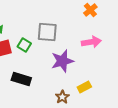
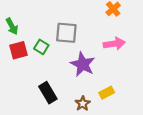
purple star: (62, 61) -> (83, 64), turned -30
black rectangle: (21, 79) -> (48, 93), moved, turned 42

